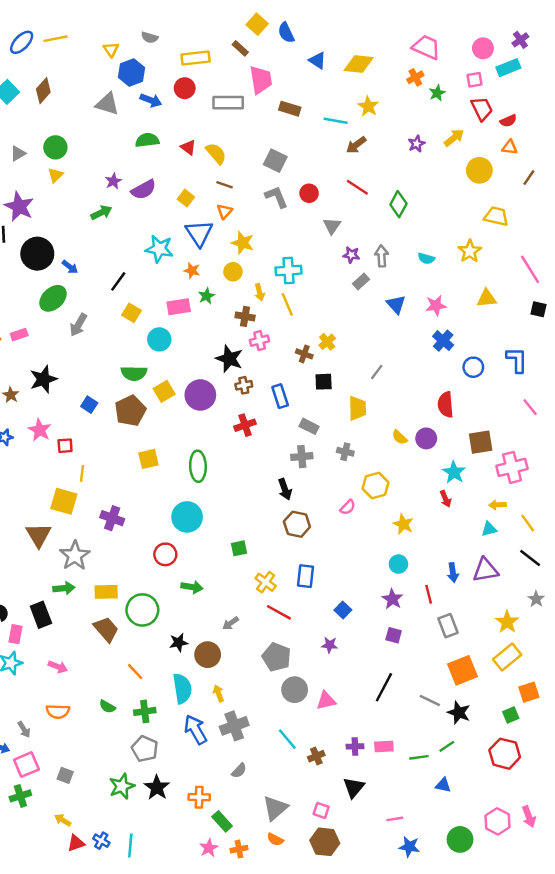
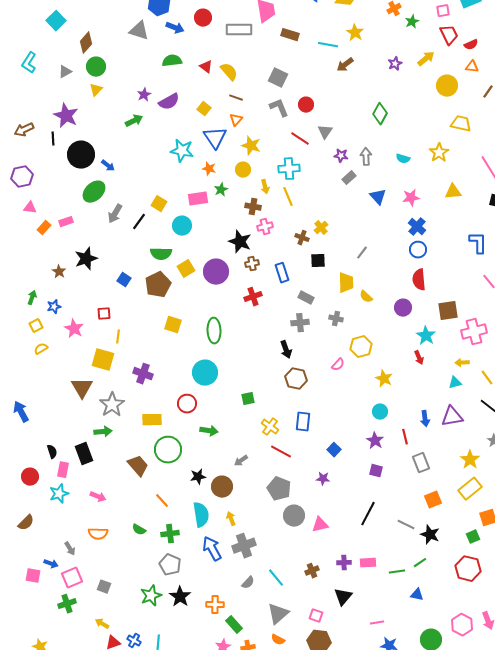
brown diamond: (43, 91) -> (86, 43), moved
red line: (357, 187) -> (300, 139), moved
black line: (118, 281) -> (139, 222), moved
blue circle: (473, 367) -> (418, 250), moved
pink star: (40, 430) -> (74, 329), moved
yellow semicircle: (400, 437) -> (366, 297), moved
yellow square: (148, 459) -> (173, 325), turned 30
yellow rectangle: (106, 592) -> (152, 420), moved
orange square: (462, 670) -> (433, 500), size x0.7
cyan line: (287, 739) -> (276, 578), moved

